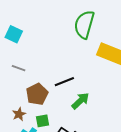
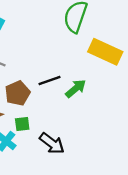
green arrow: (80, 101) -> (76, 88), moved

